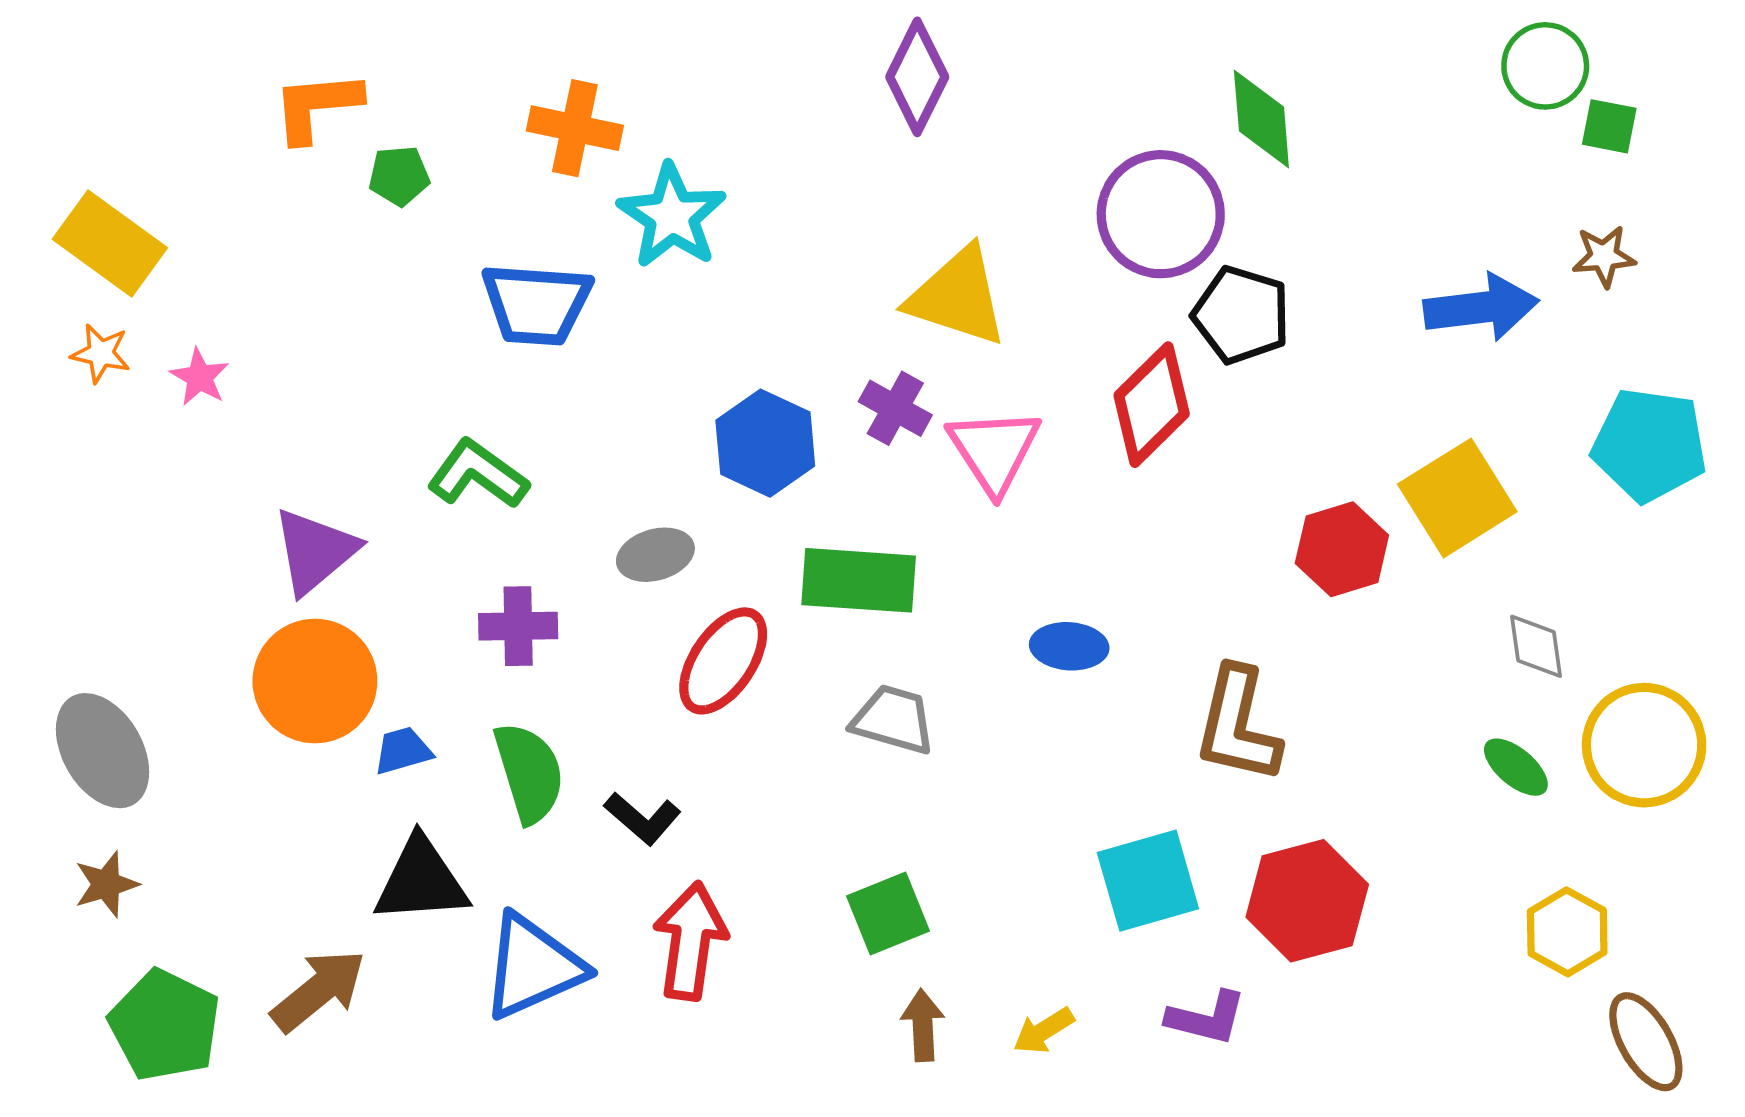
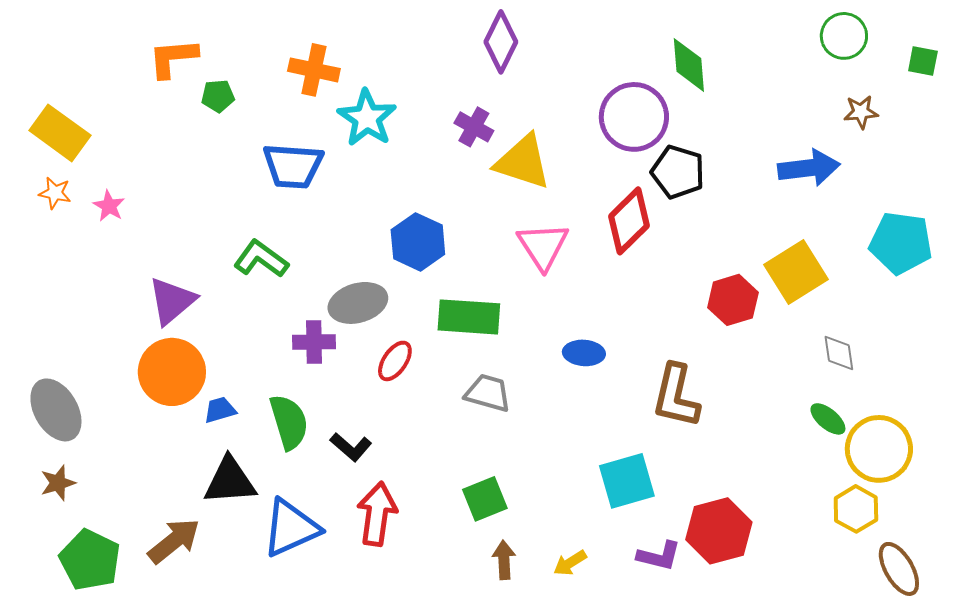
green square: (1609, 126) -> (923, 61), moved
brown star: (1604, 256) -> (861, 112), moved
purple cross: (895, 408) -> (474, 127), moved
gray ellipse: (655, 555) -> (358, 303), size x1.4
purple cross: (518, 626) -> (314, 342), moved
red ellipse: (723, 661) -> (395, 361), size x0.7
yellow circle: (1644, 745) -> (879, 449), moved
red hexagon: (1307, 901) -> (719, 531), moved

